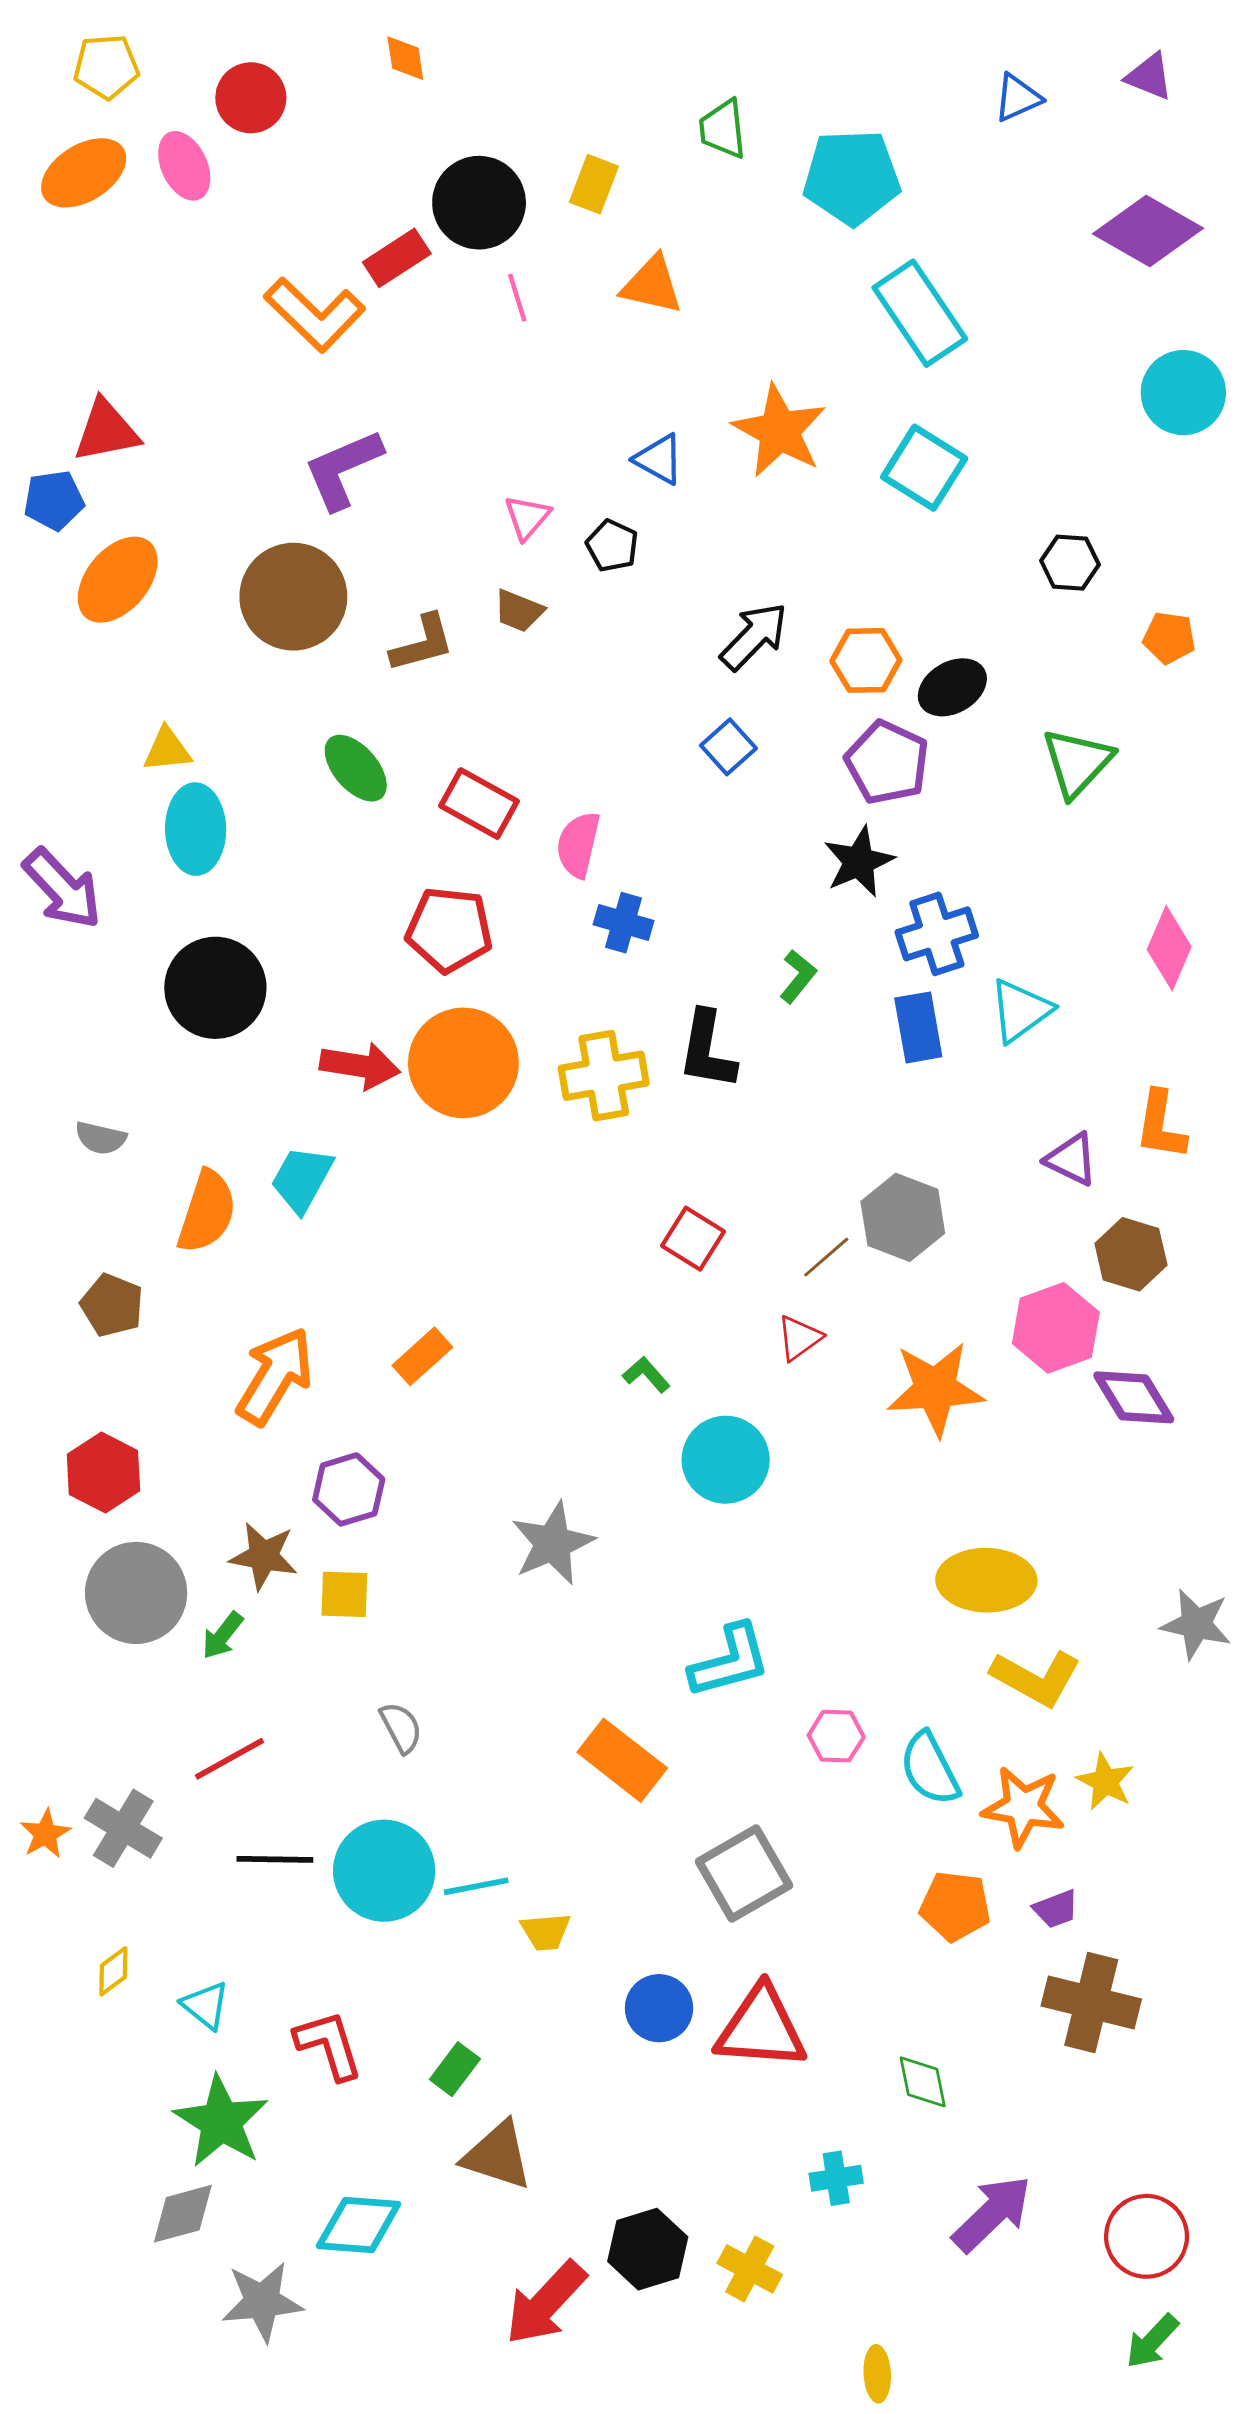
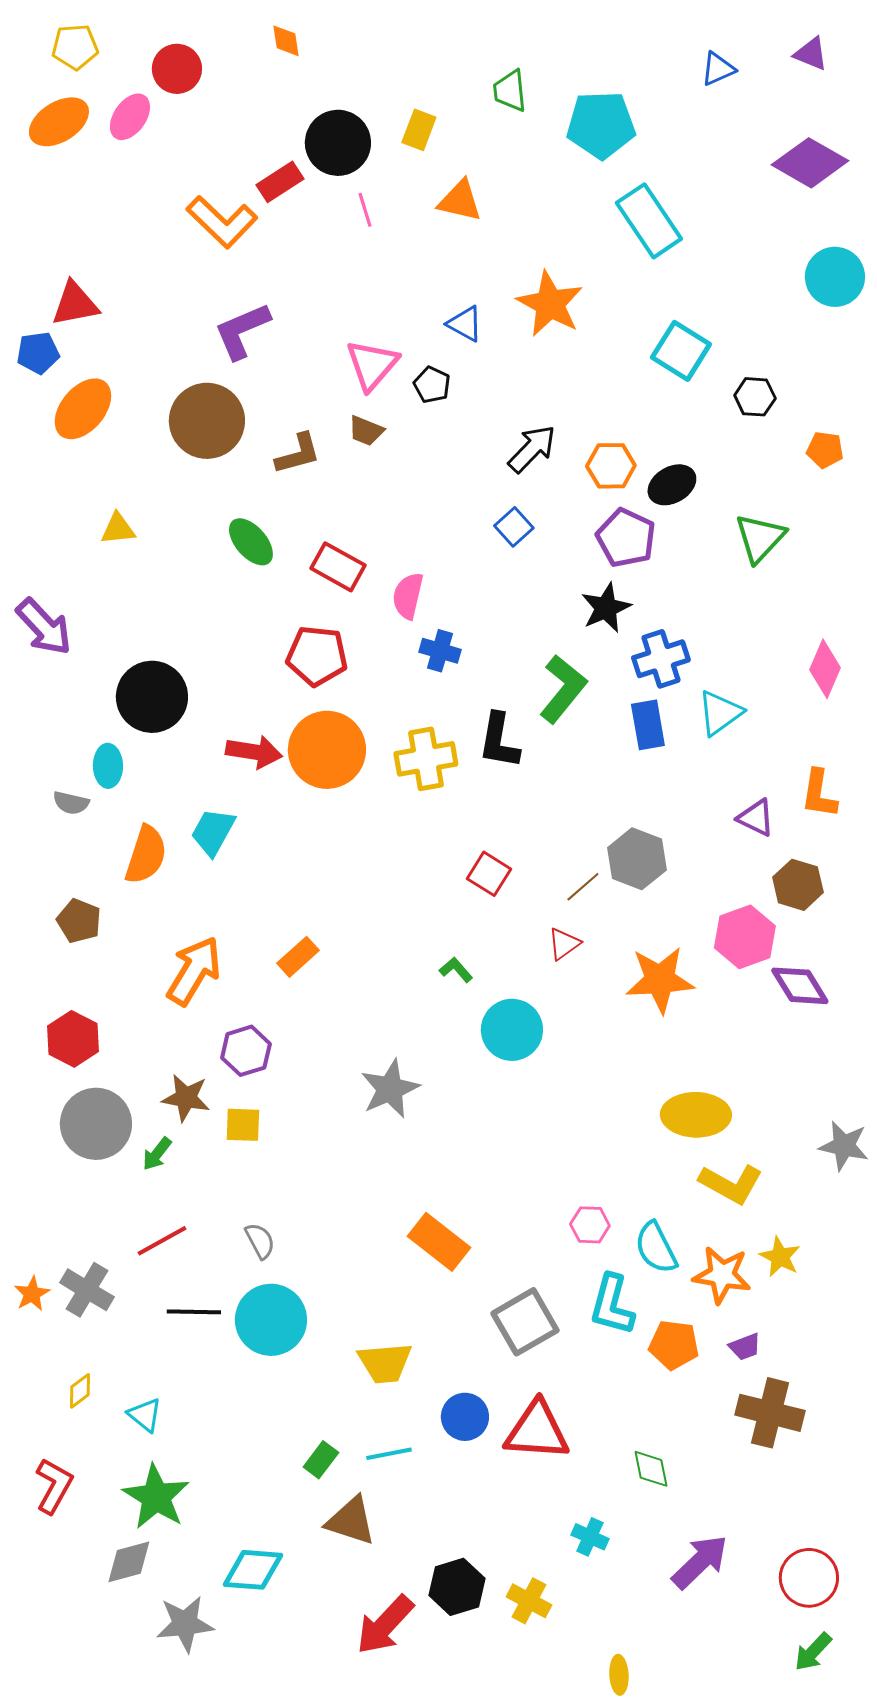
pink ellipse: (184, 166) -> (130, 117), turned 60
cyan square: (924, 468) -> (681, 351), moved
pink triangle: (527, 517) -> (372, 365), size x1.6
cyan ellipse: (196, 829) -> (108, 766), moved, size x0.7
green L-shape: (798, 976) -> (563, 689), size x1.8
cyan L-shape: (730, 1661) -> (612, 1305), moved, turned 120
gray semicircle: (401, 1728) -> (260, 1241), moved
cyan line: (476, 1886) -> (389, 1454), moved
yellow trapezoid: (546, 1932) -> (385, 1363), size x1.5
red L-shape: (329, 2045) -> (54, 1486), moved, turned 46
cyan cross: (836, 2178) -> (590, 1537), turned 33

